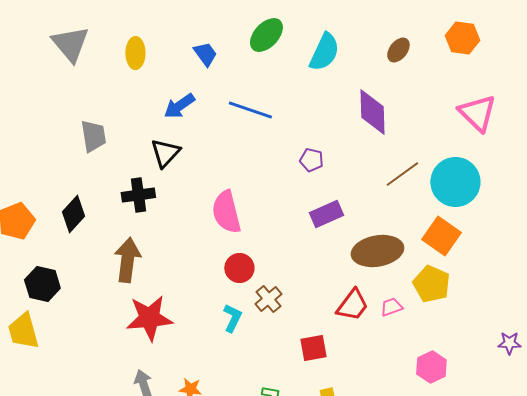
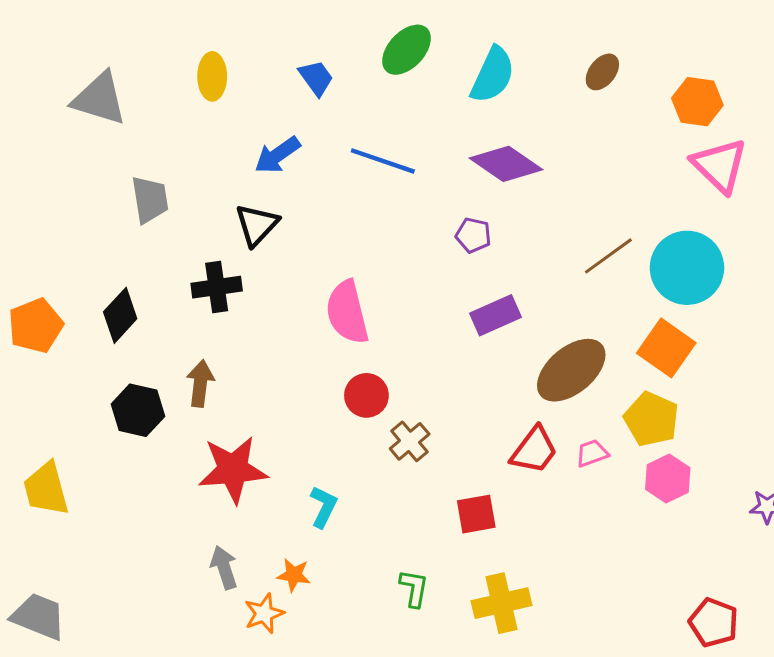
orange hexagon: (462, 38) -> (697, 102), moved
gray triangle: (70, 44) -> (99, 99), moved, turned -33
purple diamond: (372, 112) -> (506, 164), moved, turned -54
brown ellipse: (377, 251) -> (571, 370), turned -30
brown arrow: (127, 260) -> (200, 384), size x0.7
black hexagon: (42, 284) -> (138, 410), moved
cyan L-shape: (232, 318) -> (323, 507), moved
pink hexagon: (431, 367) -> (668, 478), moved

